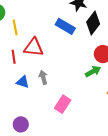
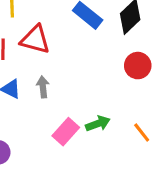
green arrow: (93, 71) -> (98, 124), moved

